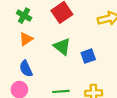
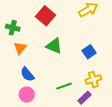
blue square: (88, 56) -> (89, 52), moved

